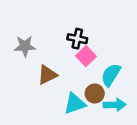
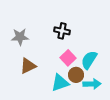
pink square: (86, 56) -> (68, 58), moved
brown triangle: (47, 75) -> (28, 66), moved

